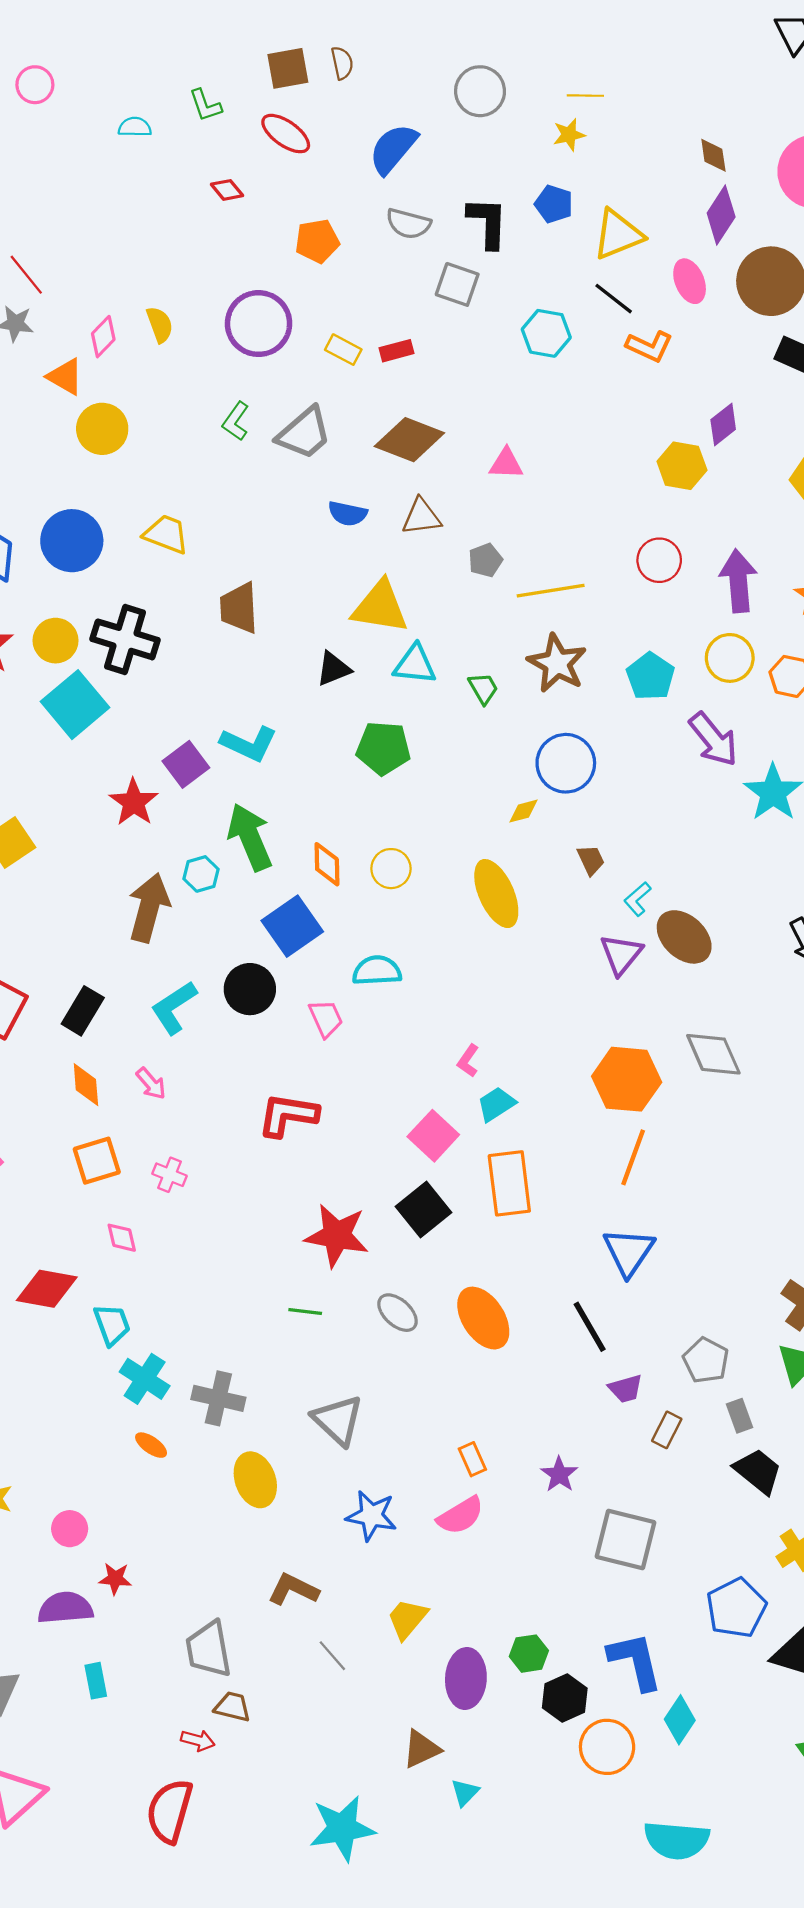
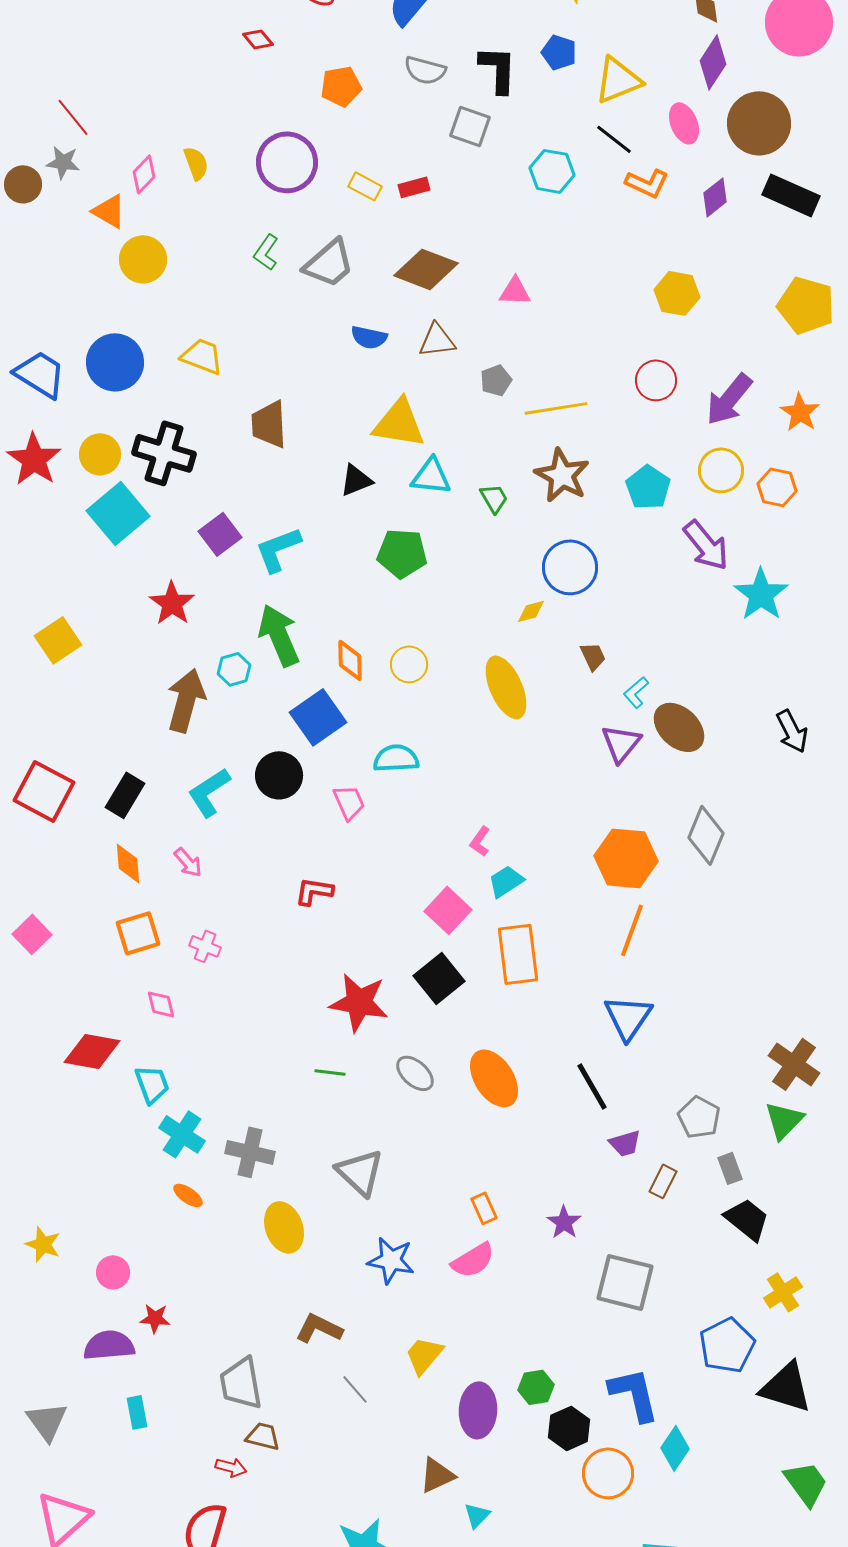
purple diamond: (723, 425) -> (715, 197), moved
purple arrow: (738, 581) -> (729, 399), turned -136
cyan L-shape: (249, 744) -> (278, 549), turned 134
purple square: (186, 764) -> (220, 534), moved
gray diamond: (713, 1054) -> (706, 835), turned 46
red L-shape: (288, 1115) -> (314, 891), size x0.7

